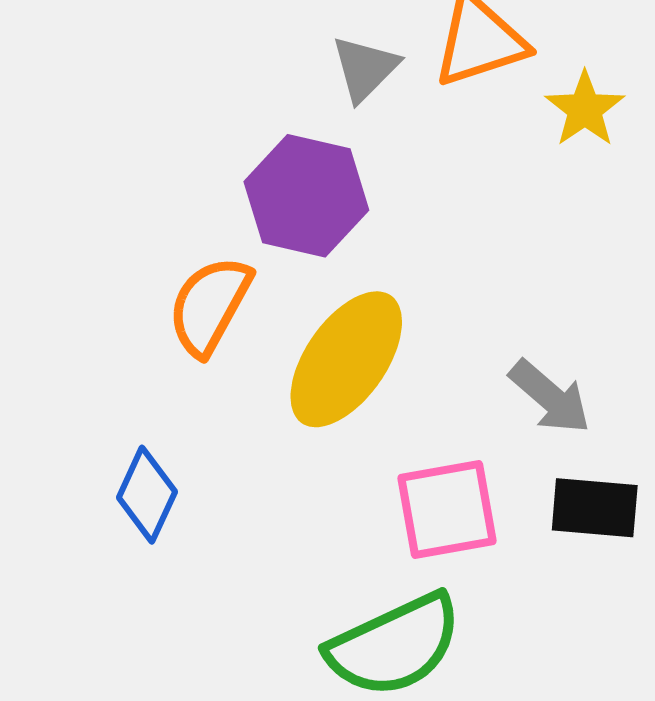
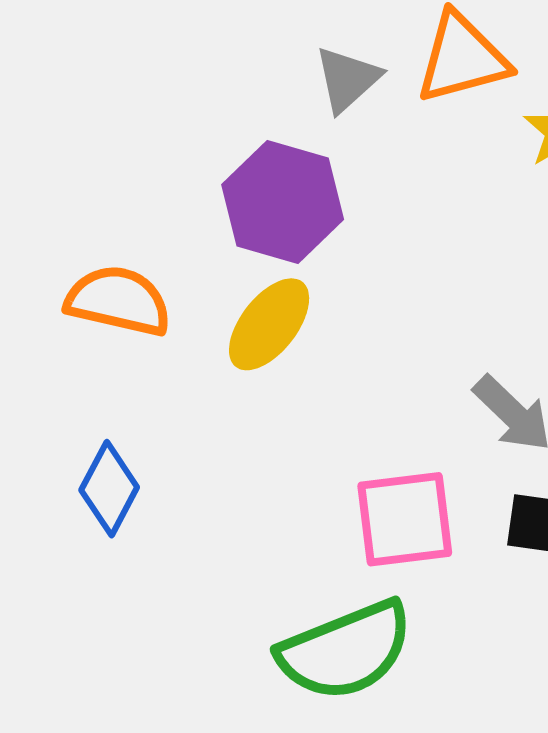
orange semicircle: (210, 306) -> (118, 301), moved, turned 71
yellow ellipse: (346, 359) -> (269, 324), moved, size x0.7

